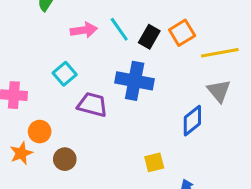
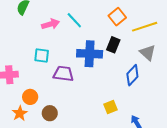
black rectangle: (149, 37) -> (113, 45), moved
cyan square: (65, 74) -> (42, 55), turned -35

